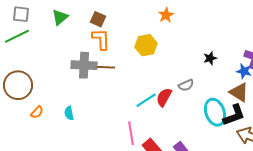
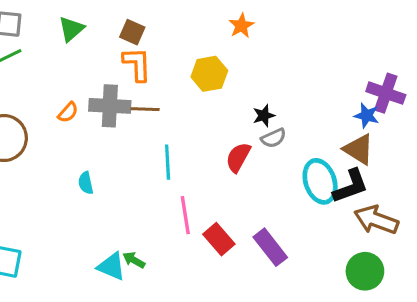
black star: (210, 58) -> (264, 116), moved
cyan line: (146, 100) -> (168, 162), moved, turned -60
orange semicircle: (37, 112) -> (68, 112), moved

